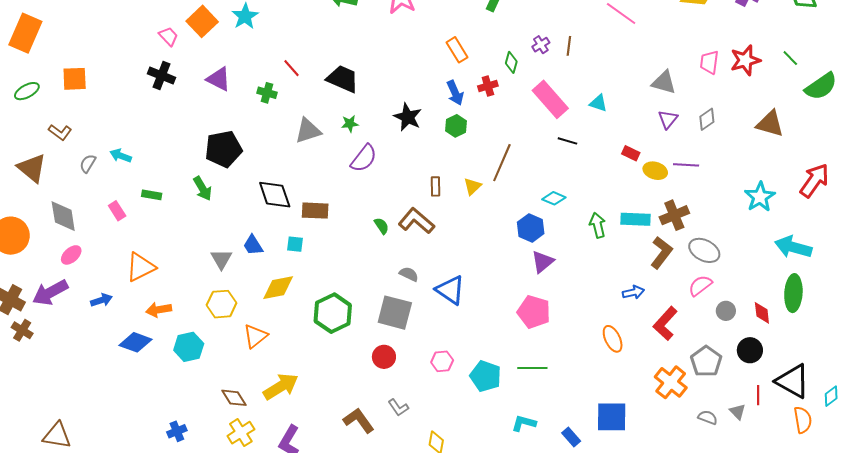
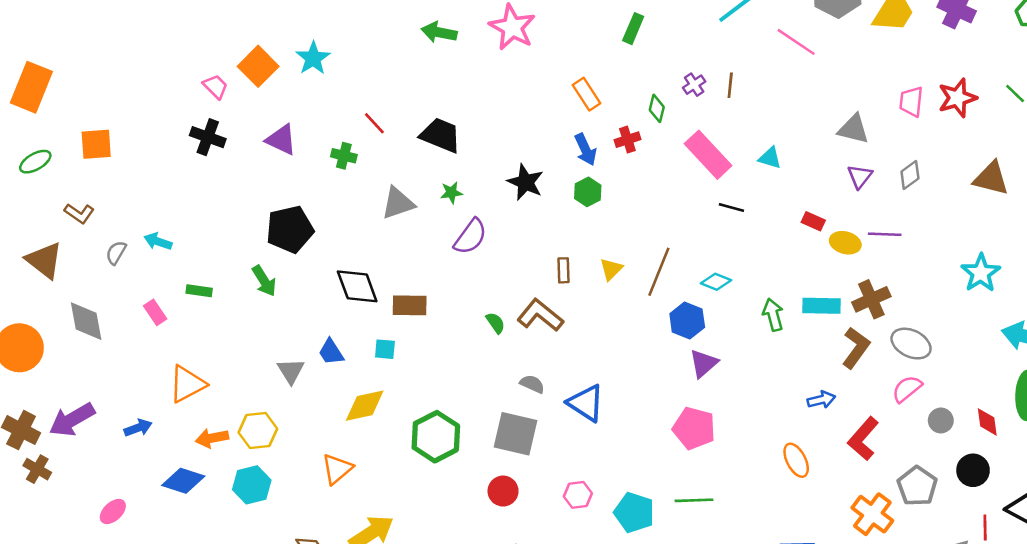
brown line: (502, 163) -> (659, 272), moved
pink ellipse: (71, 255) -> (113, 511), moved
yellow hexagon: (222, 304) -> (258, 431), moved

